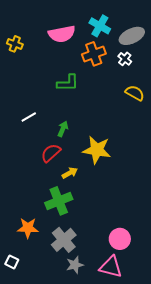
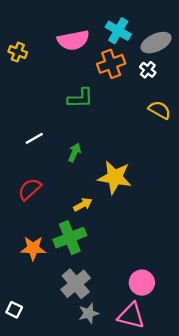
red semicircle: (51, 153) -> (30, 189), moved
orange star: (28, 228) -> (33, 248), moved

